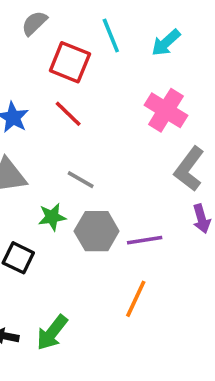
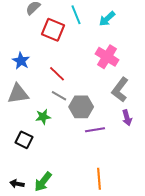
red line: (68, 114) -> (57, 74), moved
gray hexagon: (97, 231) -> (81, 107), moved
orange line: (136, 299) -> (99, 179), moved, turned -30

